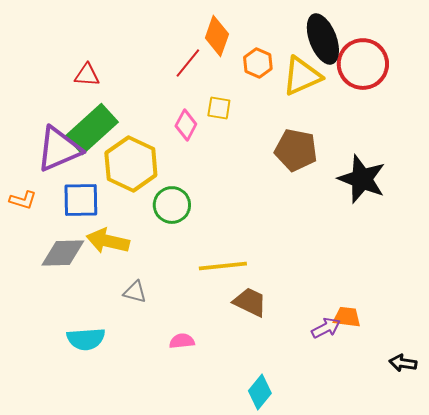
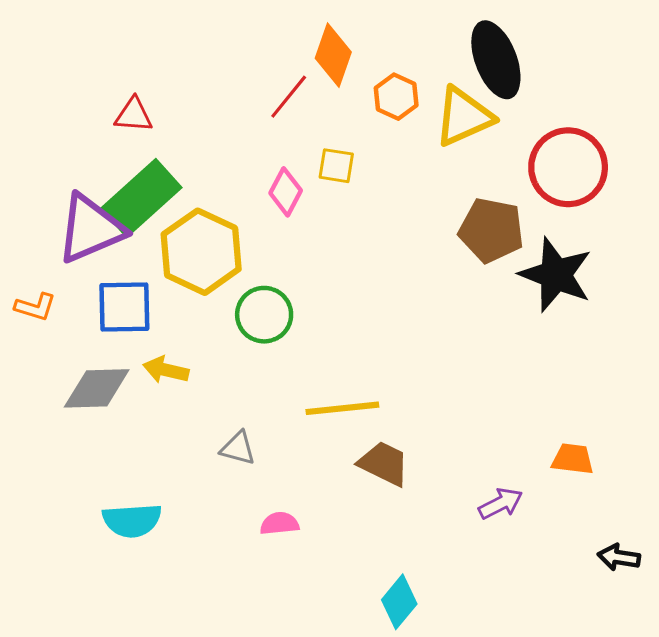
red circle: (363, 64) -> (568, 167), moved
brown pentagon: (296, 150) -> (491, 230), moved
yellow arrow: (108, 241) -> (166, 370), size x0.7
gray triangle: (135, 292) -> (238, 448), moved
orange trapezoid: (347, 317) -> (573, 459), moved

